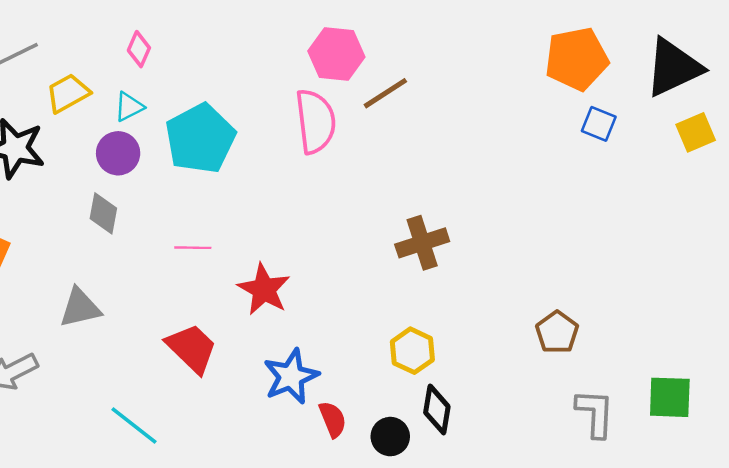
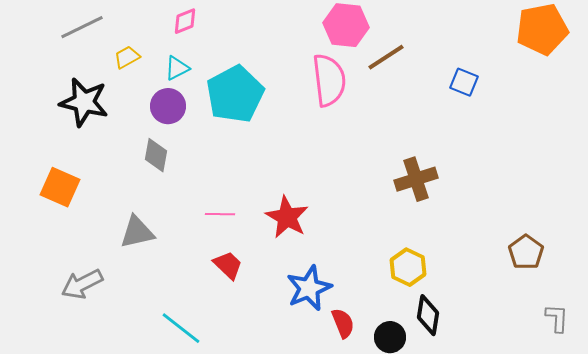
pink diamond: (139, 49) -> (185, 21), turned 44
yellow trapezoid: (68, 93) -> (127, 57), size x0.7
blue square: (599, 124) -> (464, 82), moved
pink line: (193, 248) -> (220, 214), moved
red trapezoid: (192, 348) -> (228, 265), size x0.7
gray L-shape: (595, 413) -> (557, 318), size x0.7

